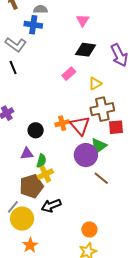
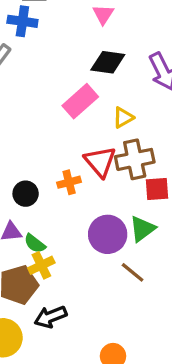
pink rectangle: (69, 74) -> (80, 101), size x1.5
red triangle: (80, 126) -> (100, 162), moved
green triangle: (99, 146) -> (142, 229), moved
green semicircle: (41, 161) -> (35, 244), turned 112

